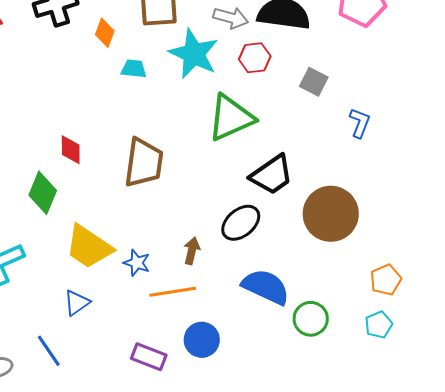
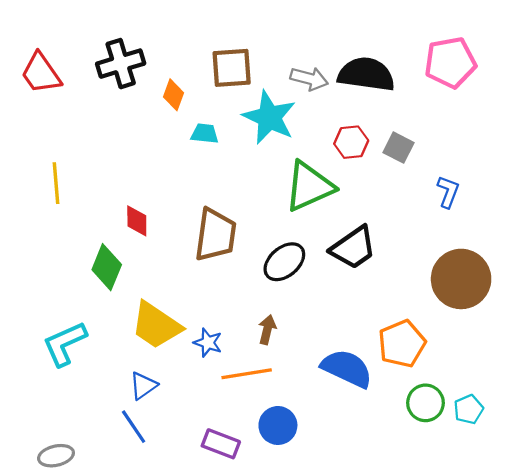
red hexagon: (255, 58) -> (351, 142), moved
brown circle: (331, 214) -> (461, 279), moved
black ellipse: (241, 223) -> (284, 262), moved
orange pentagon: (386, 280) -> (402, 344), moved, size x1.4
green circle: (311, 319) -> (425, 403), moved
blue line: (49, 351) -> (134, 427), moved

